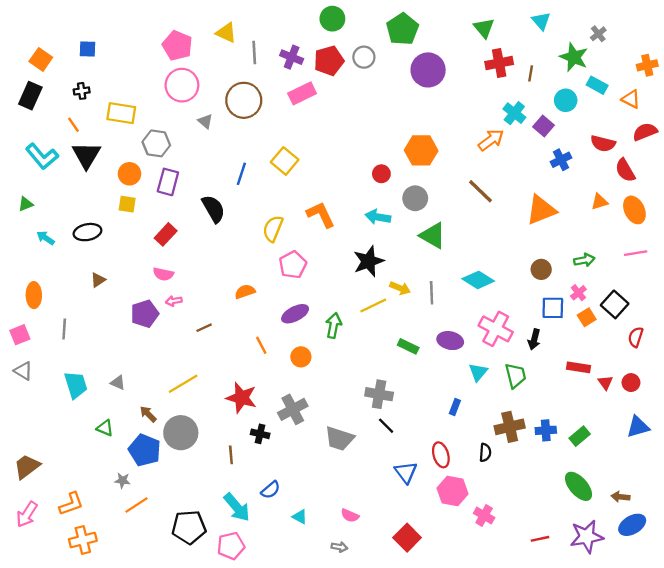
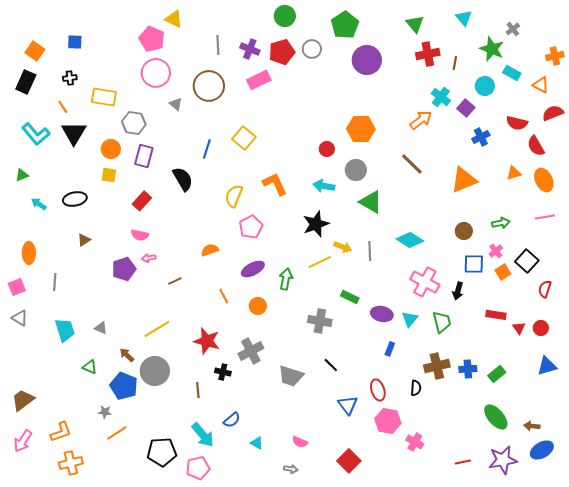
yellow triangle: (226, 33) -> (174, 19), moved
purple ellipse: (450, 341) -> (382, 314), moved
gray cross: (379, 394) -> (320, 321), moved

